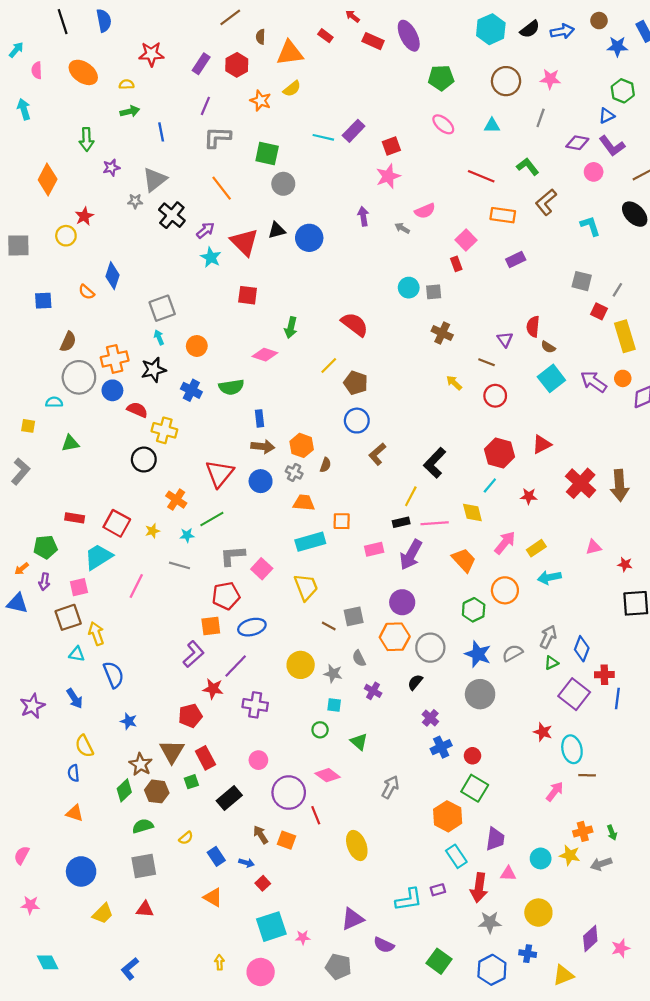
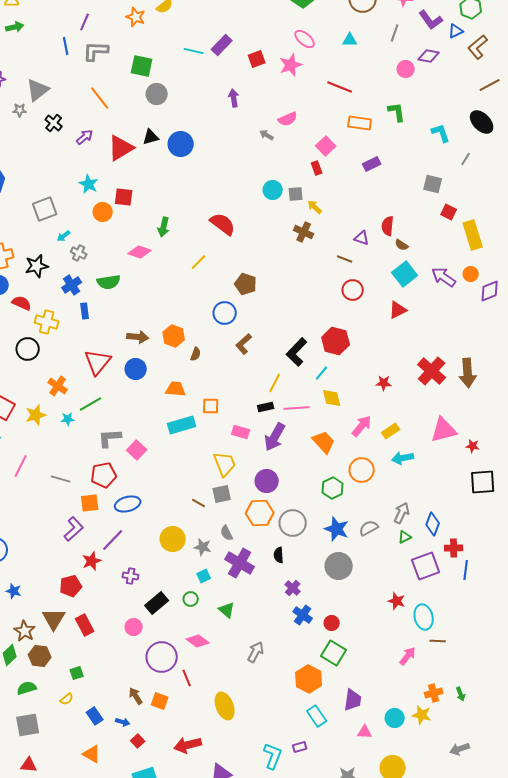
blue line: (161, 132) -> (66, 46), moved
purple L-shape: (612, 146) -> (431, 20), moved
green L-shape: (528, 167) -> (397, 112), moved, turned 30
pink circle: (594, 172) -> (406, 69), moved
pink star: (388, 176) -> (291, 65), moved
brown L-shape: (546, 202) -> (478, 47), moved
black cross: (172, 215) -> (54, 123), size x0.7
purple arrow: (363, 216) -> (234, 98), moved
red triangle: (244, 242) -> (121, 148), turned 44
cyan star: (211, 257) -> (89, 184), moved
gray line: (617, 290) -> (466, 159), moved
cyan arrow: (159, 337) -> (64, 236), moved, turned -104
purple triangle: (505, 339) -> (362, 238), turned -35
orange circle: (197, 346) -> (103, 212), moved
brown pentagon: (356, 383) -> (246, 284), moved
yellow arrow: (454, 383) -> (315, 207), moved
blue cross: (191, 390) -> (72, 285), turned 30
blue rectangle: (259, 418) -> (85, 311), moved
red triangle: (542, 444) -> (398, 310), moved
red hexagon: (500, 453) -> (336, 341), moved
gray cross: (294, 472) -> (79, 253), moved
cyan line: (490, 485) -> (322, 373), moved
yellow star: (152, 531) -> (36, 415), size x1.5
pink triangle: (594, 547) -> (444, 430), size x1.8
pink rectangle: (374, 549) -> (241, 432), turned 30
gray line: (179, 565) -> (61, 479), moved
yellow trapezoid: (306, 587) -> (225, 464), moved
black semicircle: (415, 682) -> (279, 555), turned -42
red star: (213, 689) -> (92, 561), turned -30
purple cross: (373, 691) -> (240, 563), size x1.8
purple square: (574, 694) -> (426, 566), turned 32
purple cross: (255, 705) -> (131, 576), size x0.7
cyan square: (334, 705) -> (204, 576), turned -32
blue cross: (441, 747) -> (303, 615), turned -30
green square: (191, 782) -> (77, 673), moved
black rectangle: (229, 798) -> (157, 603), moved
gray arrow: (601, 864) -> (460, 749), moved
red arrow: (479, 888) -> (188, 745), moved, turned 68
cyan L-shape: (409, 900) -> (273, 756), turned -60

